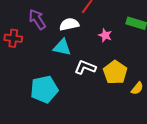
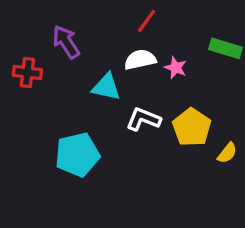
white semicircle: (69, 24) -> (140, 60), moved

